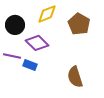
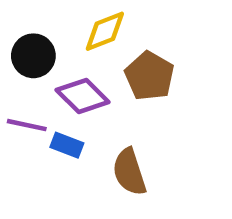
brown pentagon: (79, 24) -> (149, 76), moved
brown semicircle: (75, 77) -> (129, 172), moved

